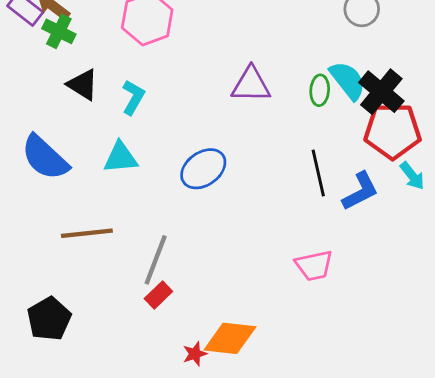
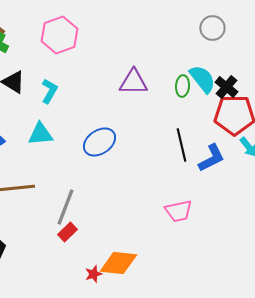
black cross: (381, 92) -> (226, 87), size x0.7

